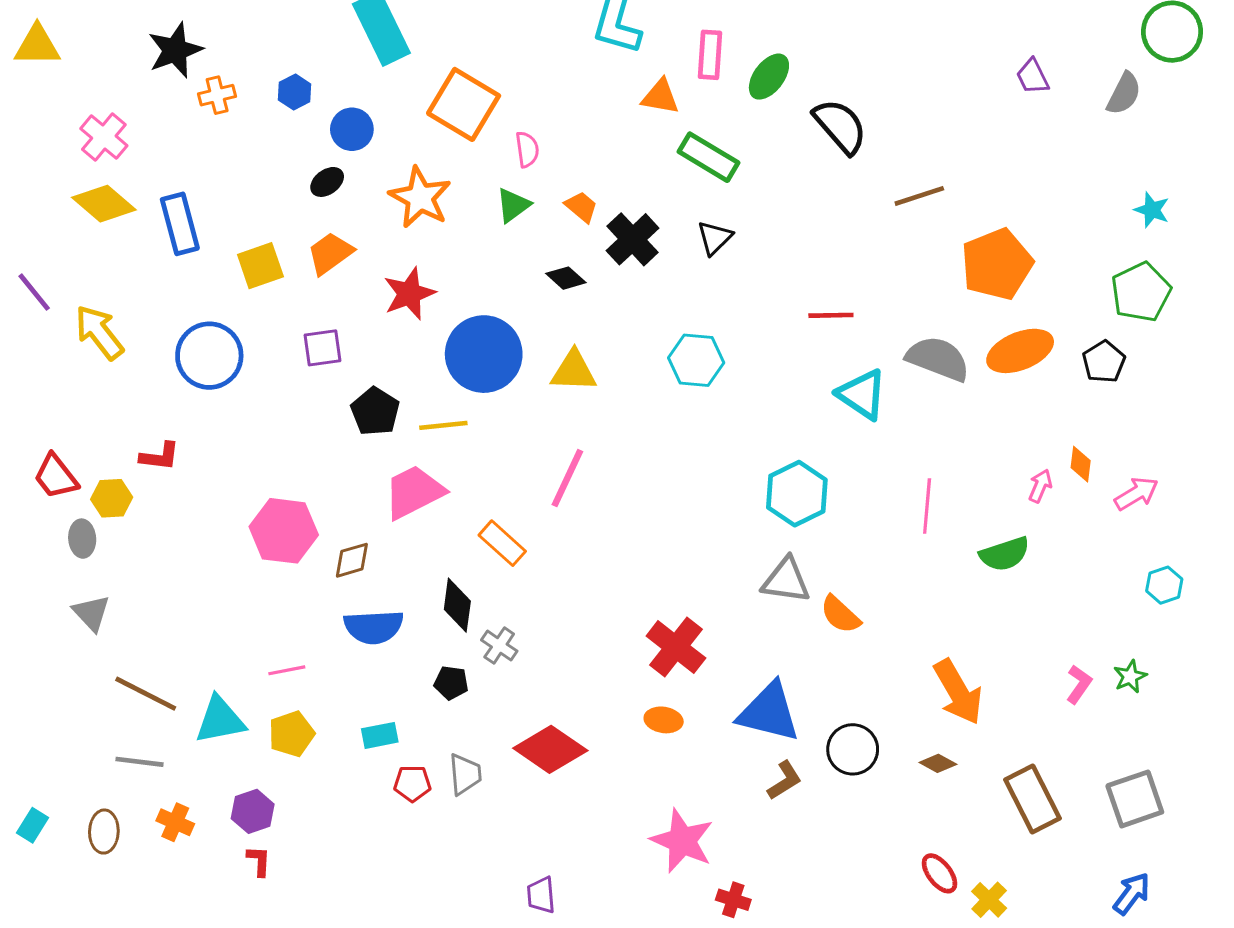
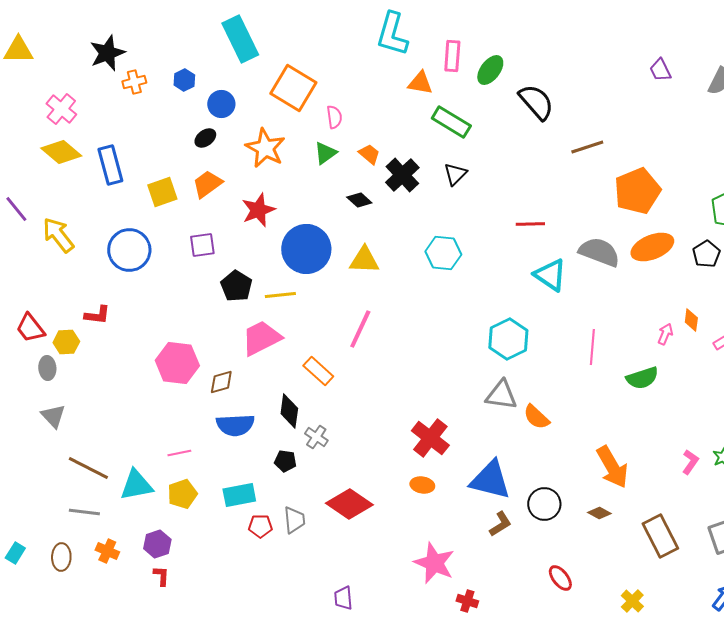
cyan rectangle: (380, 735) -> (239, 495), size x1.4
red ellipse: (939, 873) -> (560, 578), moved

